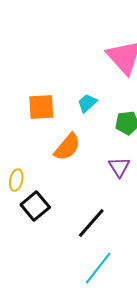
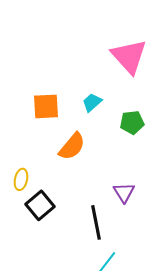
purple triangle: (119, 167) -> (124, 192), moved
black line: (91, 223) -> (96, 222), turned -52

